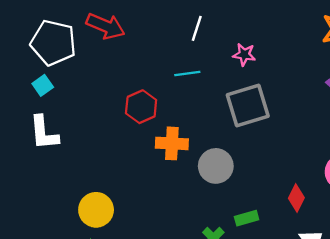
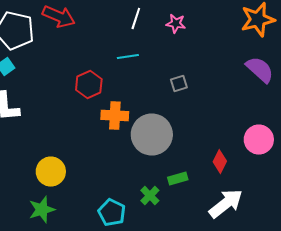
pink star: (244, 55) -> (176, 24), moved
gray square: (248, 106) -> (179, 84), size x0.5
gray circle: (216, 166) -> (152, 134), size x1.4

